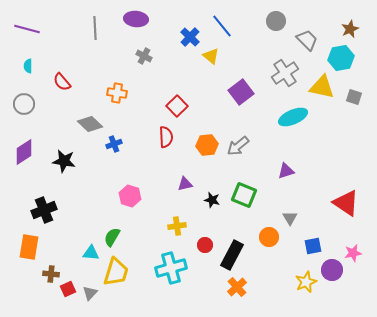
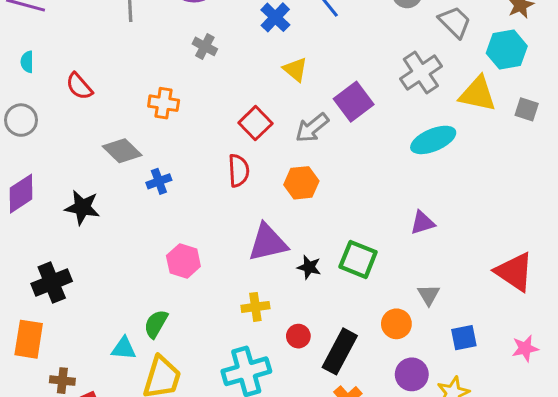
yellow triangle: (211, 56) -> (295, 69), moved
gray arrow: (238, 146) -> (312, 128), moved
purple triangle: (185, 184) -> (268, 243), size x1.8
purple circle: (332, 270) -> (412, 374), moved

